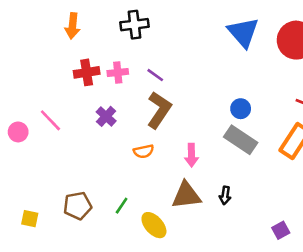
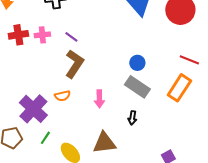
purple cross: (106, 116) -> (33, 109), moved, size x1.8
brown triangle: (186, 195) -> (104, 143), moved
black arrow: (225, 195) -> (132, 118), moved

